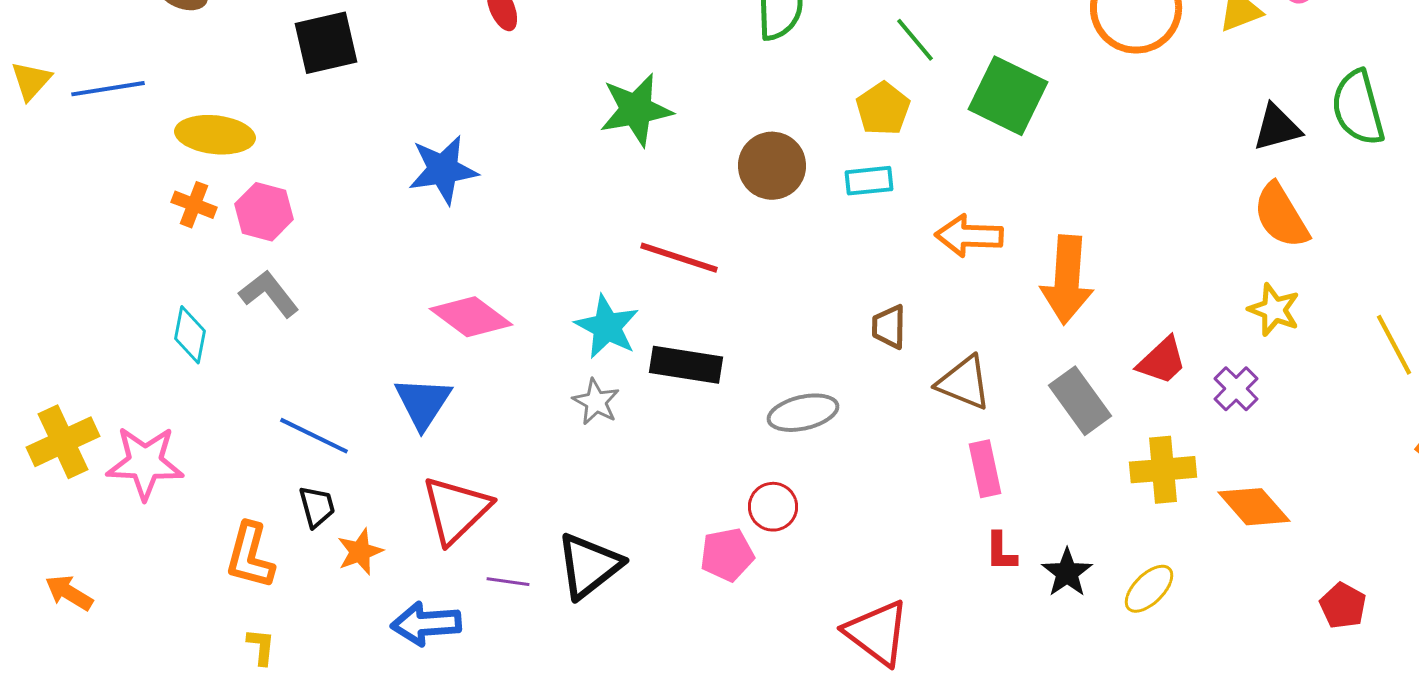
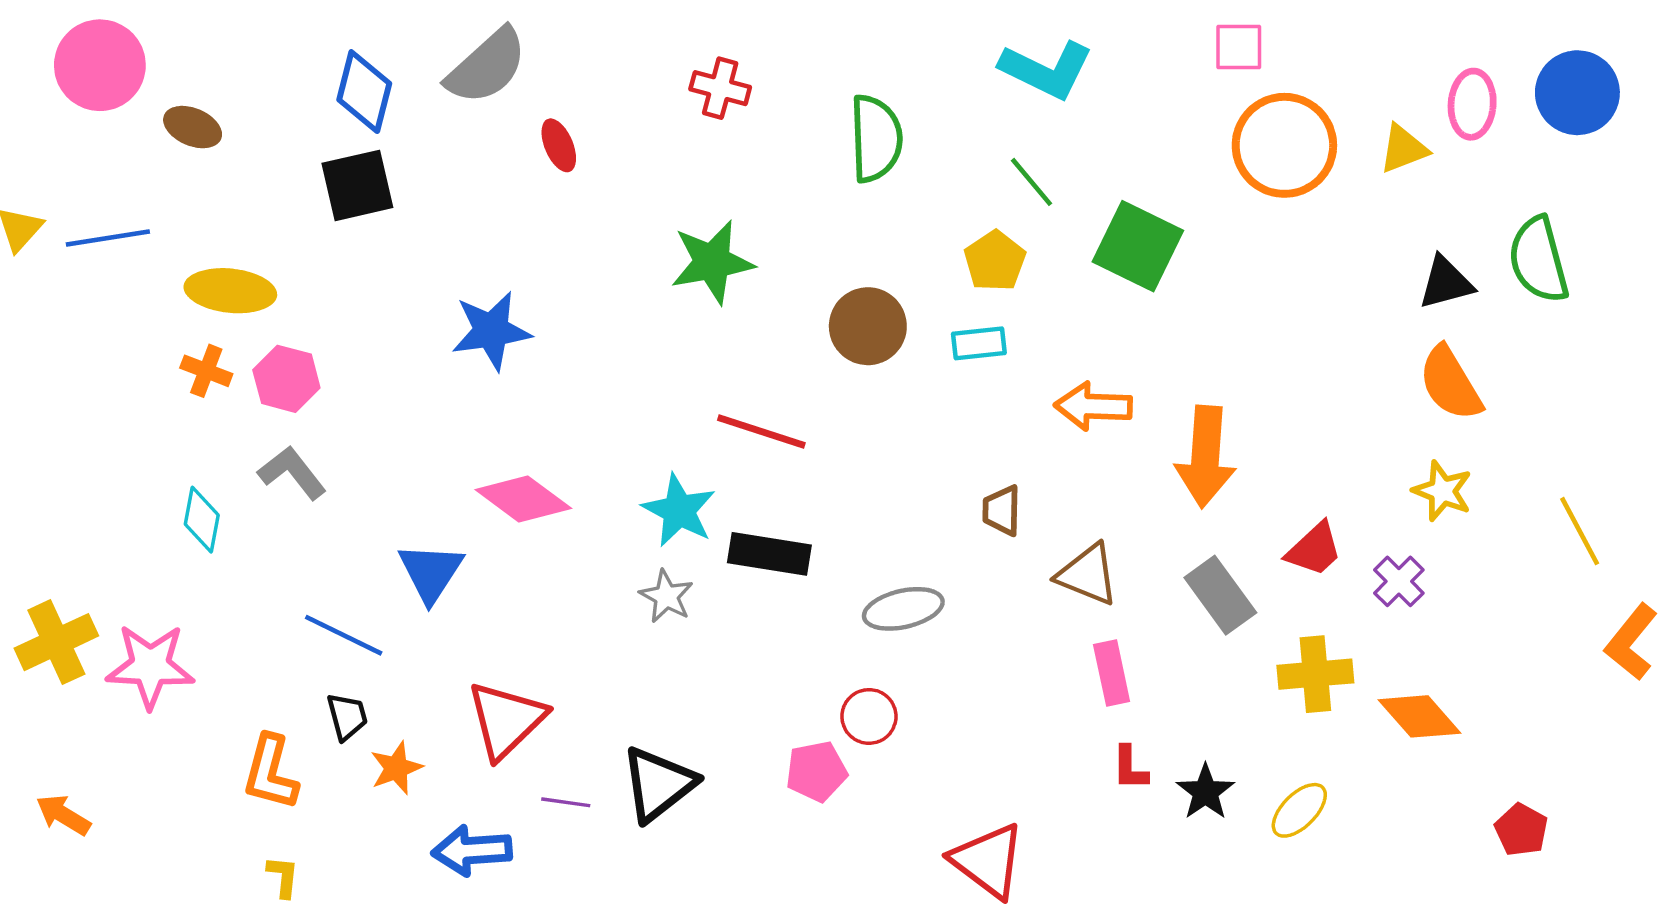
blue triangle: (423, 403) -> (431, 572), moved

